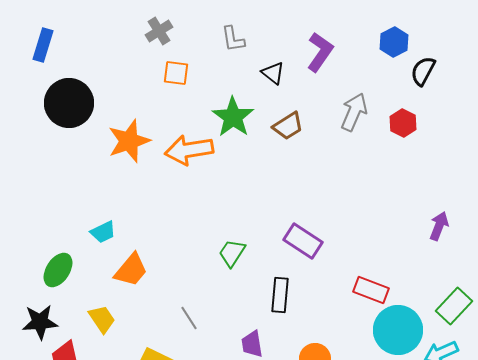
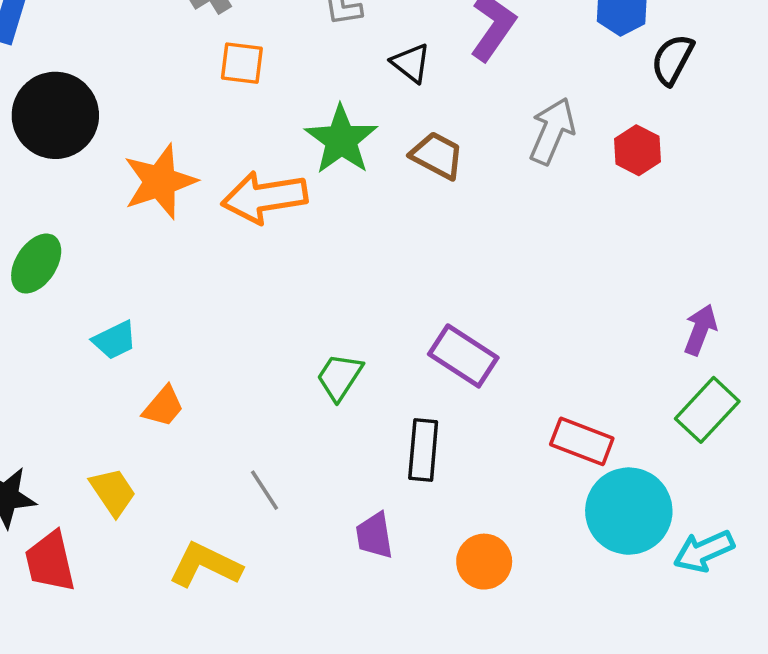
brown trapezoid: (288, 126) -> (437, 155), turned -120
green ellipse: (58, 270) -> (36, 264), moved
orange trapezoid: (131, 270) -> (163, 406), size x0.7
green rectangle: (454, 306) -> (707, 410), moved

